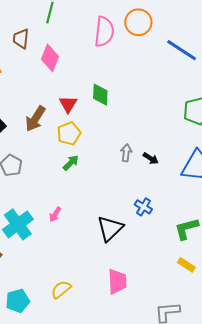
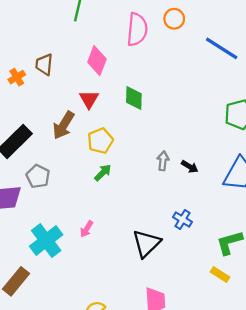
orange circle: (138, 22) -> (174, 19), size x0.7
brown trapezoid: (21, 39) -> (44, 64), moved
pink diamond: (50, 58) -> (97, 61), moved
red triangle: (68, 104) -> (89, 99), moved
yellow rectangle: (186, 265) -> (220, 274), moved

